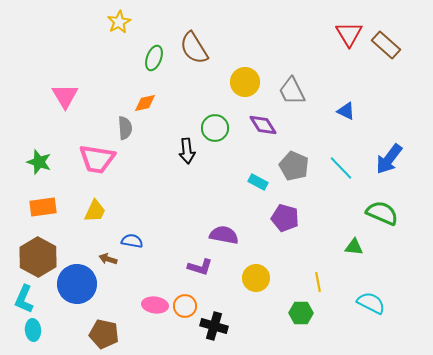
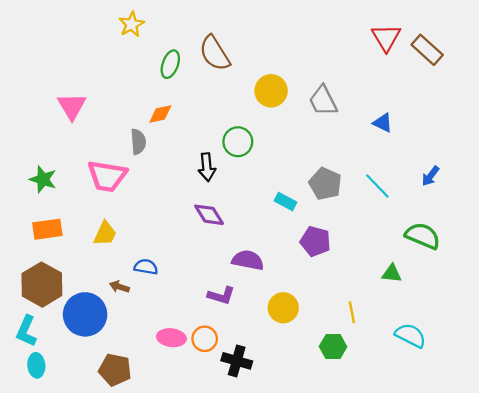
purple diamond: (263, 125) -> (209, 215), moved
blue arrow: (389, 159) -> (430, 176), size x0.6

